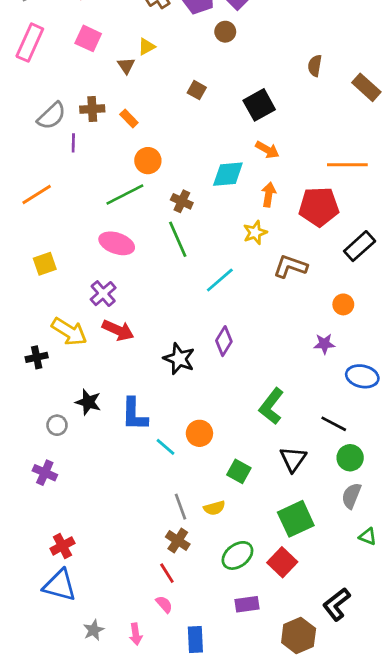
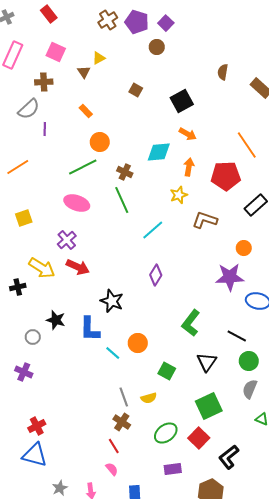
brown cross: (92, 109) -> (44, 82), moved
orange line: (347, 165) -> (247, 145), turned 56
purple star: (324, 344) -> (230, 277), size x1.8
black star: (179, 359) -> (112, 301), moved
black L-shape: (337, 604) -> (229, 457), moved

